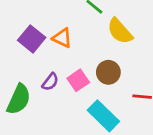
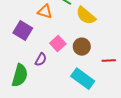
orange triangle: (62, 38) -> (45, 11), moved
pink square: (78, 80) -> (58, 44), moved

